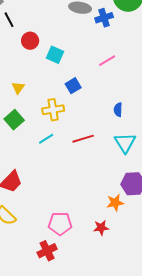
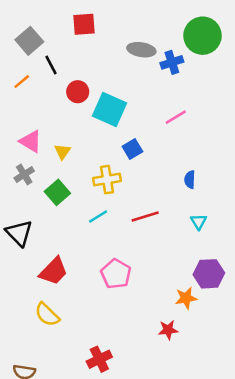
cyan square: (55, 55) -> (110, 110), size x1.5
cyan triangle: (125, 143) -> (199, 222), size x0.6
pink pentagon: (60, 224) -> (116, 274), moved, turned 30

